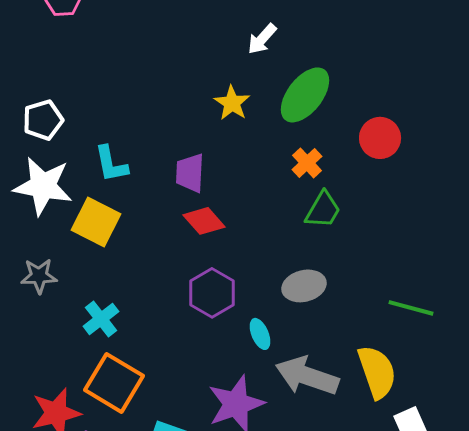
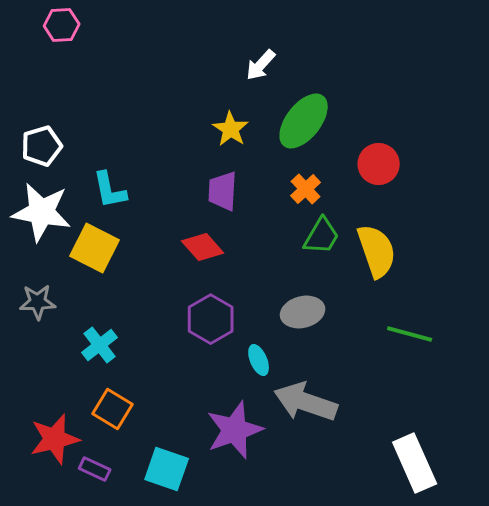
purple trapezoid: (190, 173) -> (223, 191), moved
yellow semicircle: (377, 372) -> (377, 251), moved
orange square: (114, 383) -> (113, 409), size x0.7

